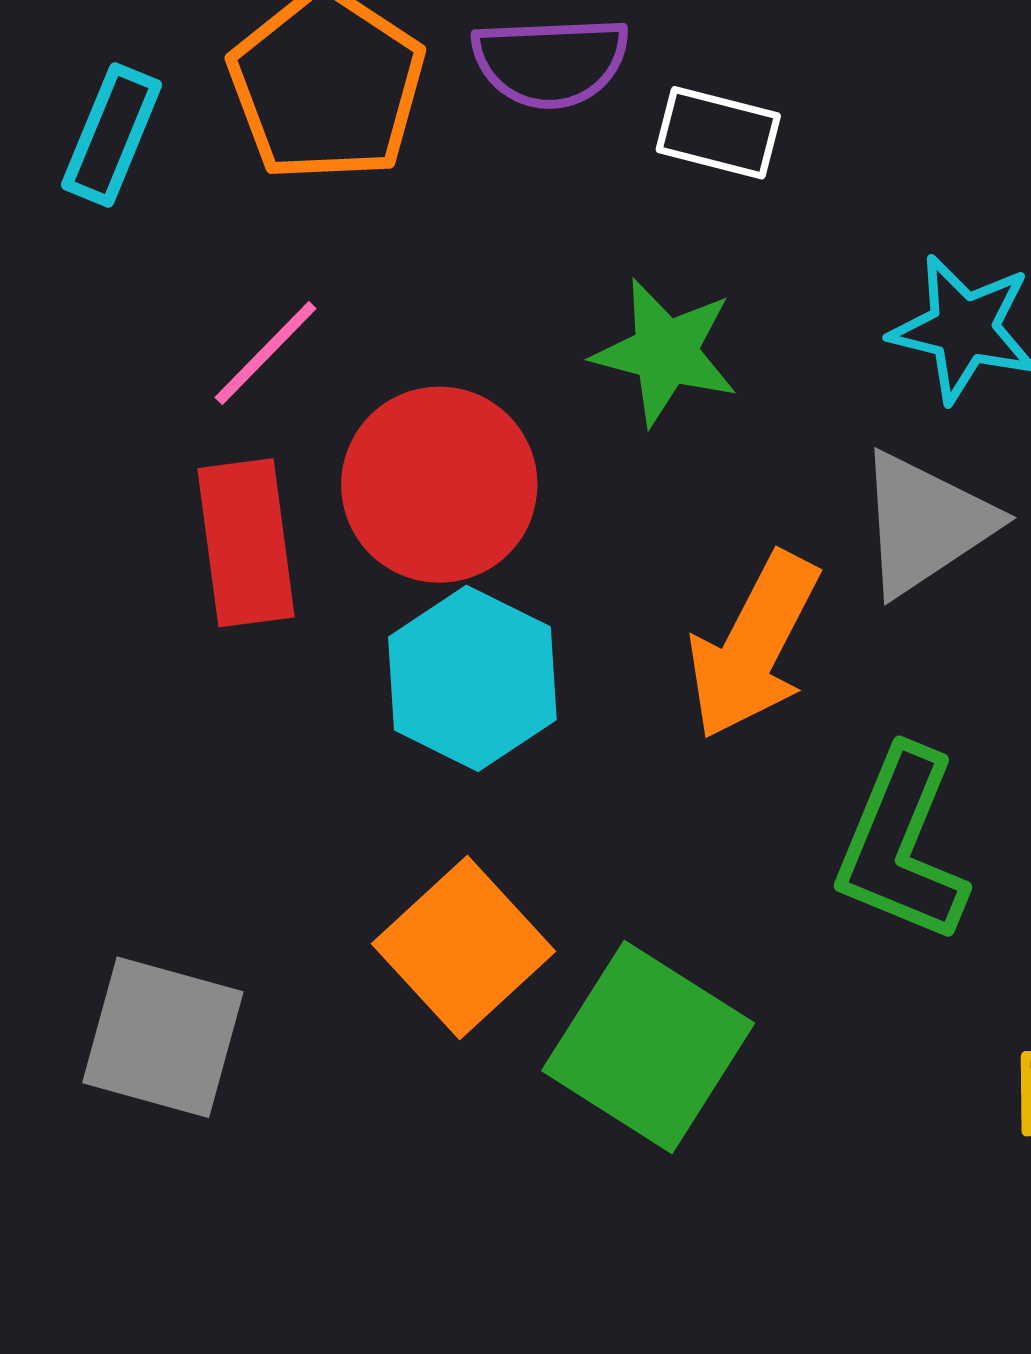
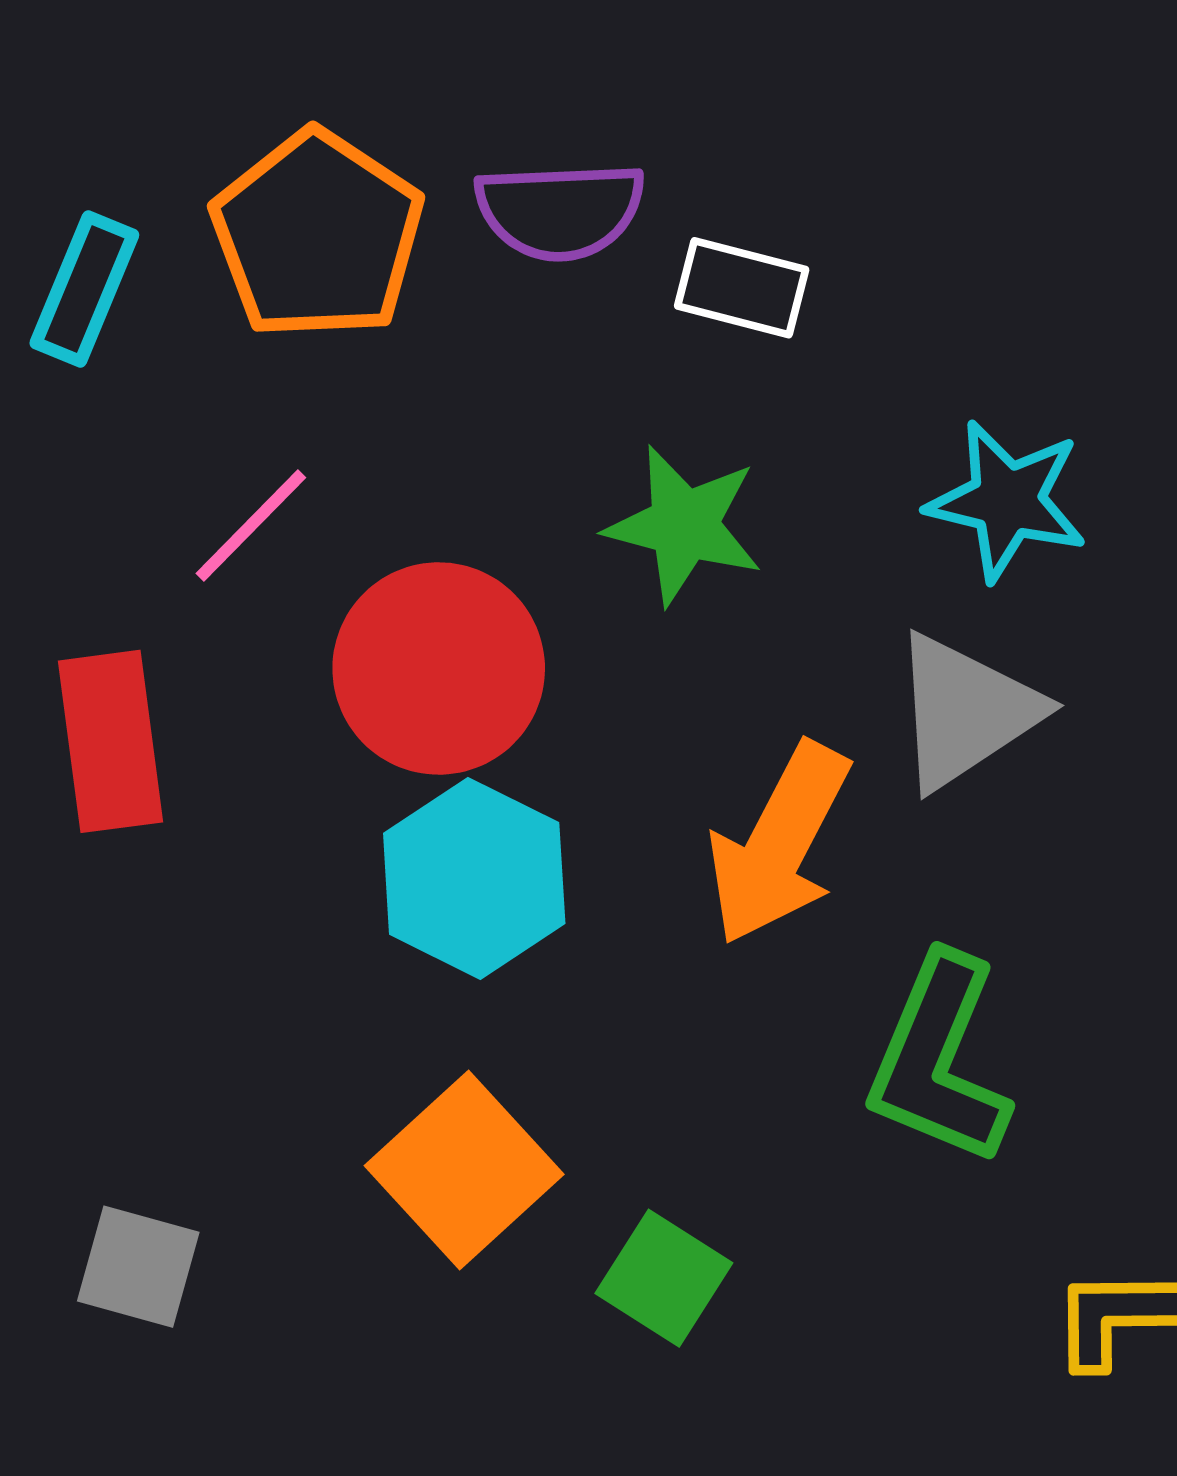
red rectangle: (246, 543) -> (110, 741), moved
gray square: (163, 1037) -> (138, 1267), size x0.7
green square: (648, 1047) -> (664, 1278), size x0.6

